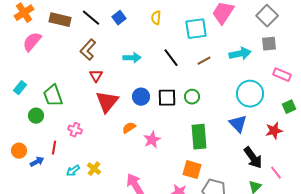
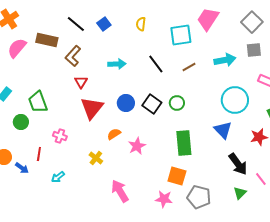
brown rectangle: (60, 20) -> (47, 40), moved
black square: (167, 98) -> (152, 104), turned 36
blue arrow: (37, 162) -> (22, 168), turned 64
yellow cross: (94, 169) -> (96, 158), moved

